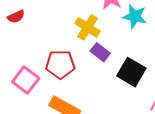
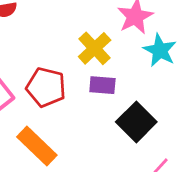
purple rectangle: (100, 52) -> (102, 85), turned -48

